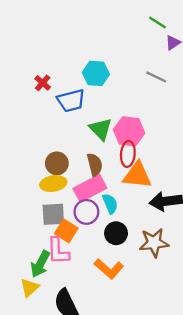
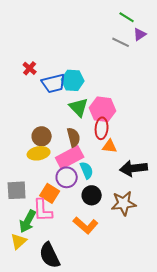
cyan hexagon: (96, 73) -> (73, 80), moved
gray line: (156, 77) -> (121, 42), moved
orange triangle: (137, 175) -> (110, 146), size x0.6
gray square: (53, 214) -> (17, 190), moved

